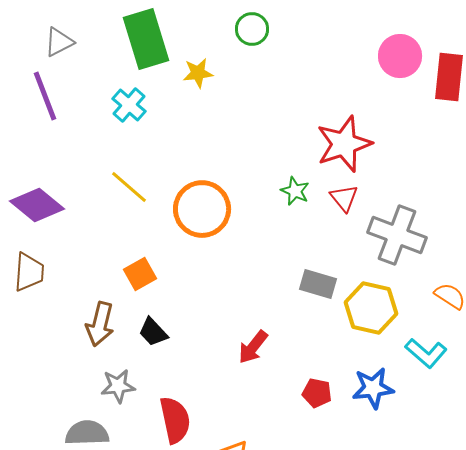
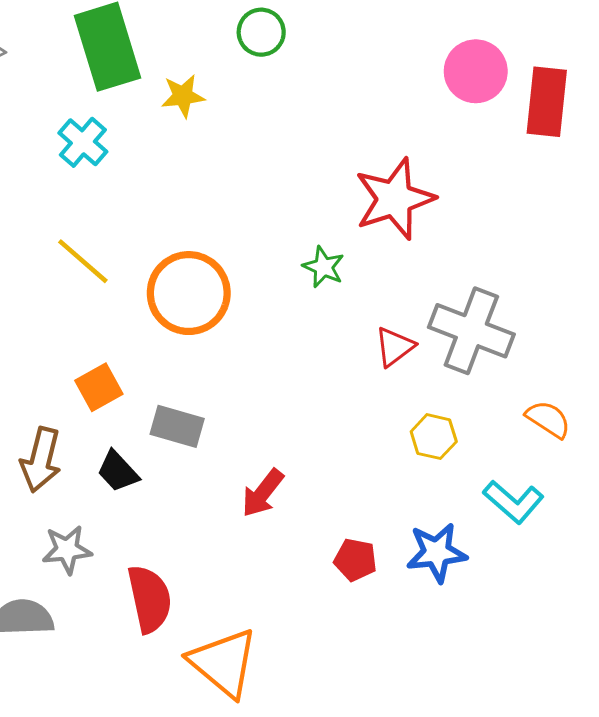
red triangle: (344, 198) -> (395, 347), moved, turned 32
gray rectangle: (318, 284) -> (177, 426), moved
yellow hexagon: (371, 308) -> (434, 437), size x0.6

